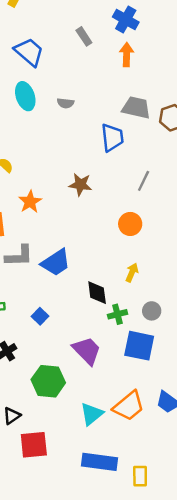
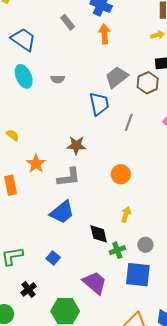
gray trapezoid: (136, 108) -> (117, 77), turned -45
gray line: (144, 181) -> (129, 122), moved
gray L-shape: (19, 256) -> (69, 177), moved

